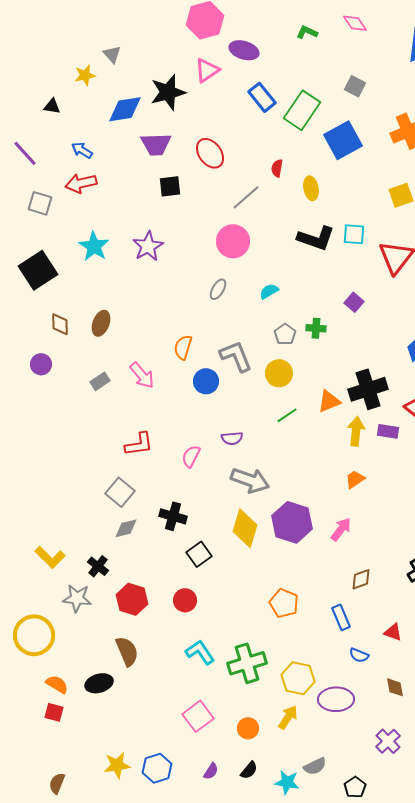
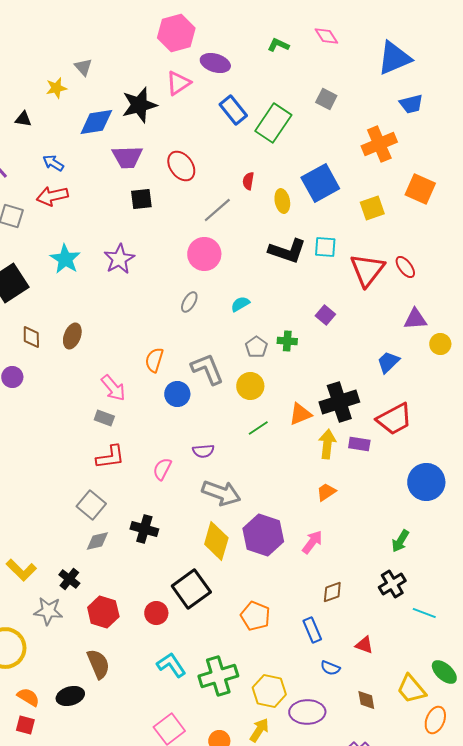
blue square: (343, 140) -> (320, 183), moved
gray rectangle: (100, 381) -> (104, 418), moved, turned 54
black square: (199, 554) -> (191, 589), moved, size x1.5

